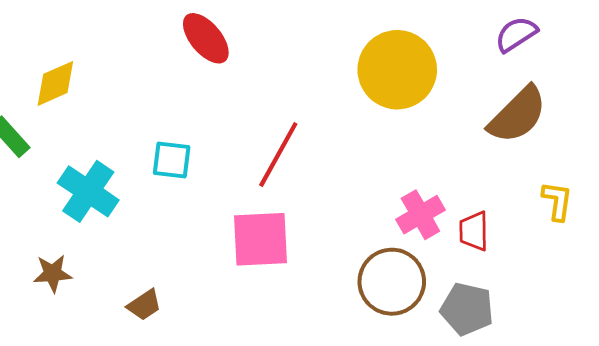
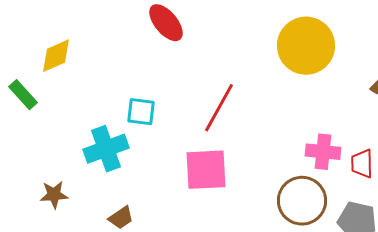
cyan cross: (88, 191) -> (106, 149), moved, turned 36
pink cross: (420, 215) -> (323, 152), turned 36

